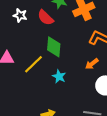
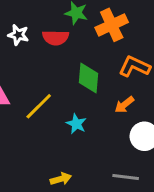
red semicircle: (45, 18) -> (56, 38), turned -42
green diamond: (54, 47) -> (89, 78), moved

